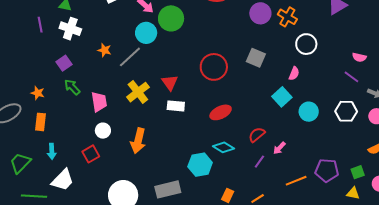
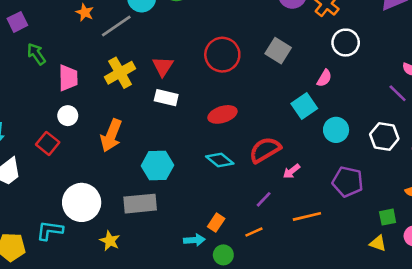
purple square: (64, 63) -> (17, 22), moved
red semicircle: (257, 135) -> (265, 150), size x1.4
red square: (91, 154) -> (48, 143), turned -30
purple line: (259, 162) -> (264, 199), moved
cyan hexagon: (200, 165) -> (157, 165), moved
purple pentagon: (327, 170) -> (348, 182), moved

